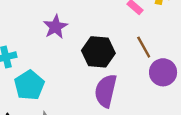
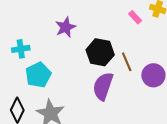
brown line: (144, 47) -> (127, 62), moved

